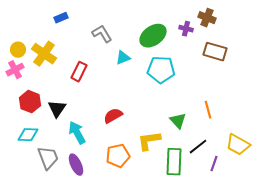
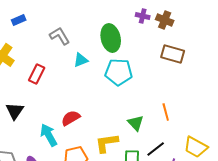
purple cross: (186, 29) -> (143, 16), moved
green ellipse: (153, 36) -> (111, 38), turned -68
cyan arrow: (77, 133) -> (49, 135), moved

